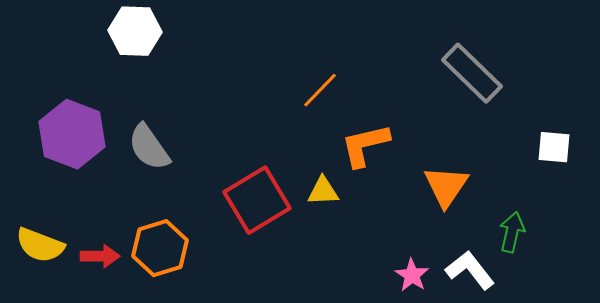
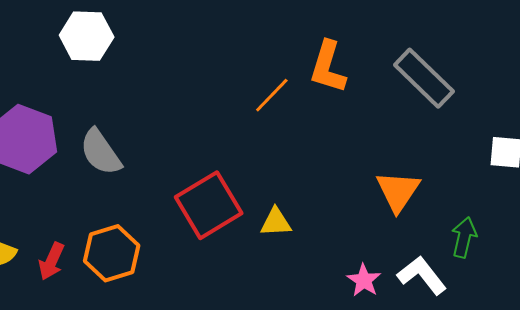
orange L-shape: (365, 145) -> (328, 67), moved, turned -60
yellow triangle: (323, 191) -> (276, 222), moved
red arrow: (100, 256) -> (52, 261), turned 114

